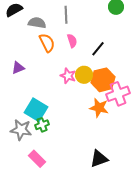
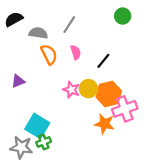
gray line: (66, 15) -> (69, 25), turned 36

